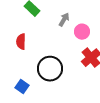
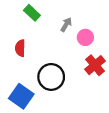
blue square: (22, 87) -> (21, 96), size x1.6

